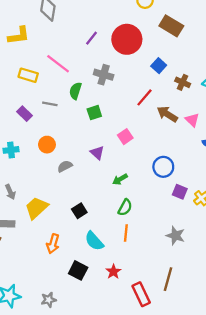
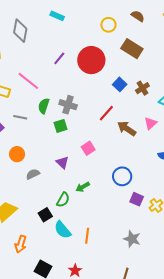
gray cross: (104, 75) -> (68, 105), moved
brown cross: (183, 82) -> (142, 88), moved, turned 32
pink triangle: (192, 120) -> (150, 123), moved, turned 32
green semicircle: (125, 207) -> (63, 200), moved
cyan semicircle: (94, 241) -> (63, 230), moved

